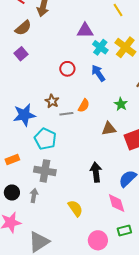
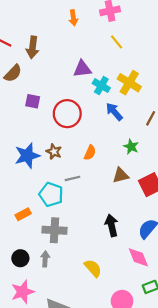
purple square: (21, 54) -> (33, 101), moved, turned -32
red circle: (67, 69) -> (67, 114), size x1.6
blue arrow: (98, 73) -> (114, 112), moved
gray line: (66, 114) -> (73, 178), moved
blue star: (24, 115) -> (27, 156), moved
orange rectangle: (12, 159) -> (23, 214), moved

